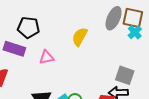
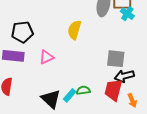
gray square: (125, 75) -> (116, 59), moved

